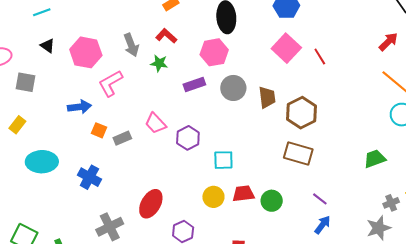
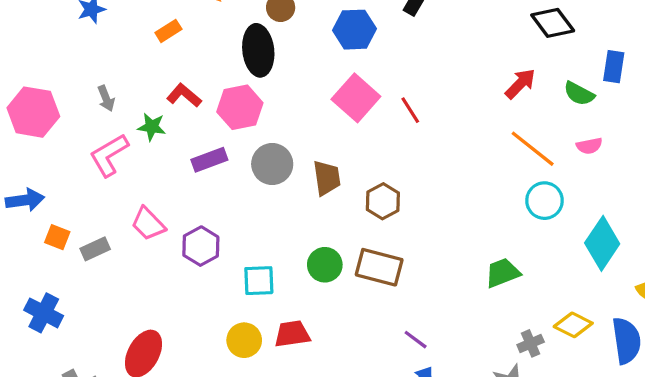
red L-shape: (166, 36) -> (184, 95), moved
gray arrow: (131, 45) -> (106, 98), size x0.7
pink L-shape: (110, 83) -> (109, 155), moved
brown hexagon: (302, 113) -> (383, 201), size x0.7
green circle: (272, 201) -> (325, 265), moved

